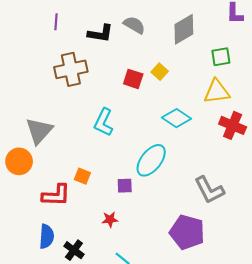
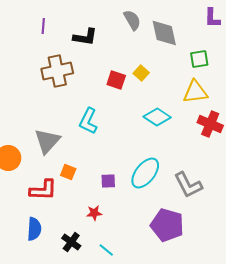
gray semicircle: (134, 25) -> (132, 20), moved, turned 30
gray diamond: (184, 29) -> (164, 33), turned -72
gray triangle: (39, 131) -> (47, 141), moved
cyan ellipse: (151, 160) -> (145, 173), moved
black cross: (74, 250) -> (71, 242), moved

